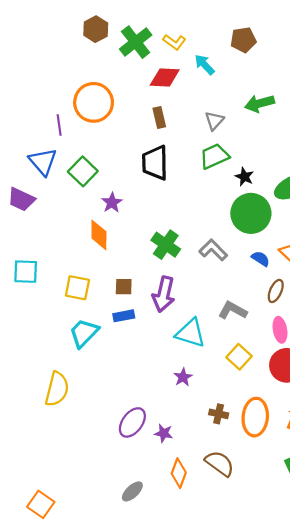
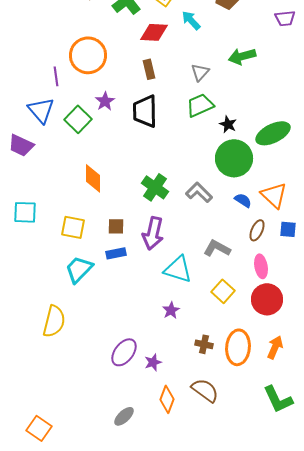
purple star: (112, 203) -> (105, 101), moved
purple star: (164, 433) -> (153, 362), turned -30

